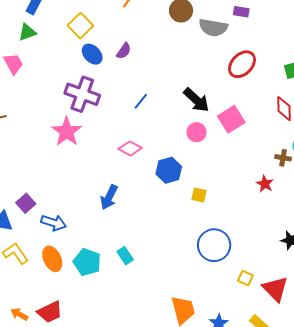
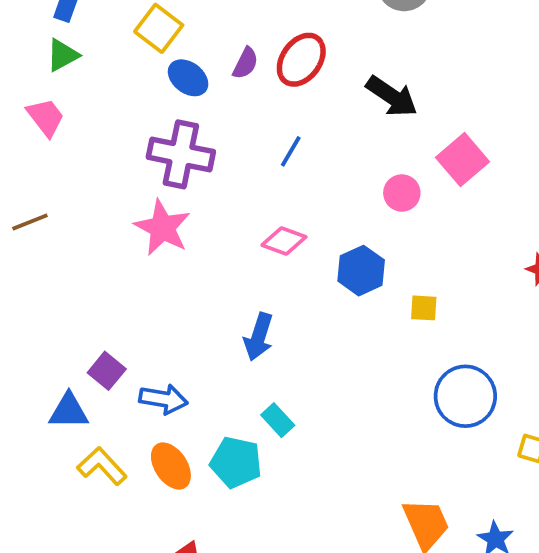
red ellipse: (242, 64) -> (301, 60), moved
black arrow: (196, 100) -> (392, 96), moved
cyan rectangle: (125, 256) -> (278, 420), moved

